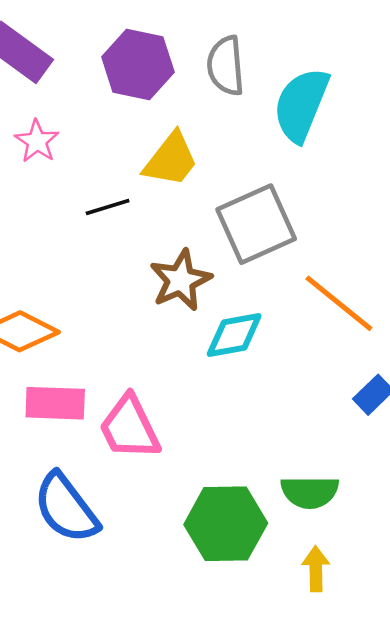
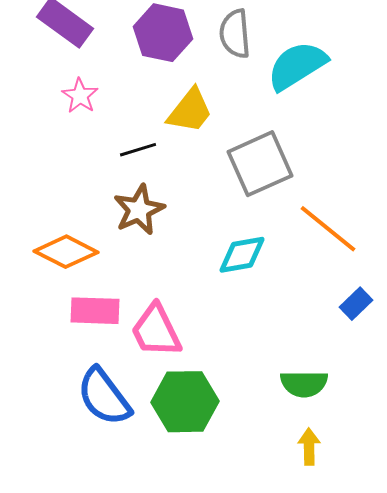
cyan semicircle: (301, 105) -> (297, 66), turned 36
brown star: (181, 280) -> (139, 210), moved
green hexagon: (226, 524) -> (185, 402), moved

